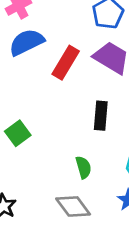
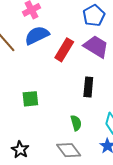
green square: (18, 133) -> (30, 99), turned 30

